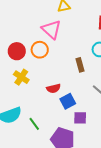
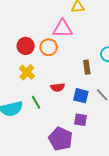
pink triangle: (51, 29) -> (62, 29), turned -50
blue square: (68, 101) -> (81, 96), moved, turned 35
green line: (34, 124) -> (36, 102), moved

